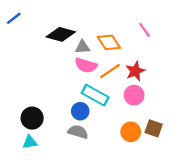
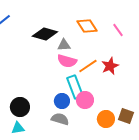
orange diamond: (109, 42) -> (87, 26), moved
cyan rectangle: (95, 95) -> (75, 87), turned 40
pink circle: (134, 95) -> (85, 100), moved

